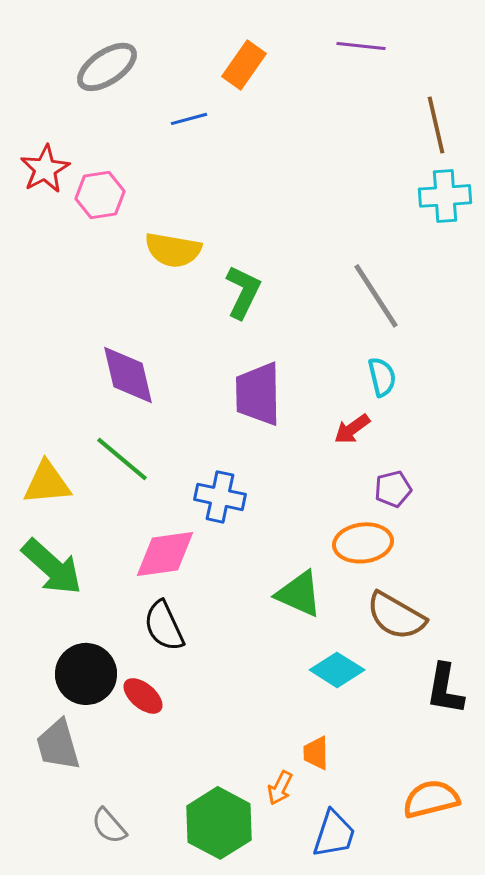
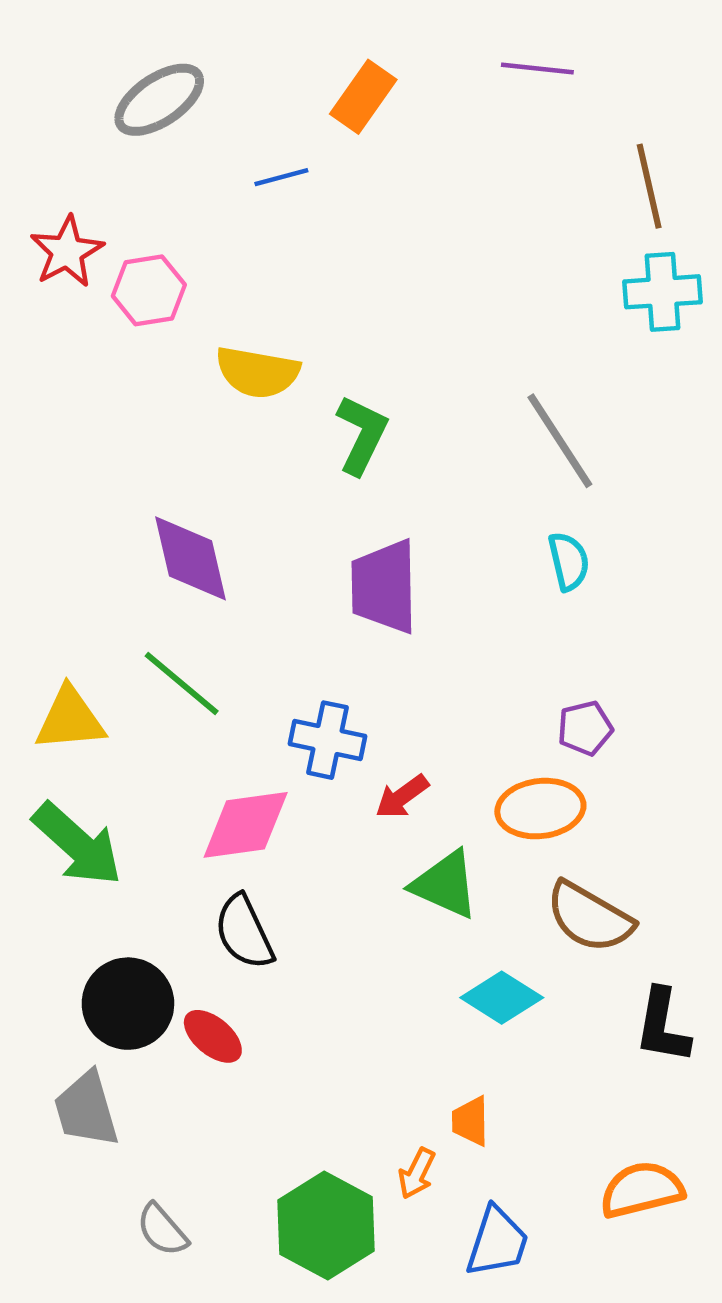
red arrow: (352, 429) -> (402, 797), moved

